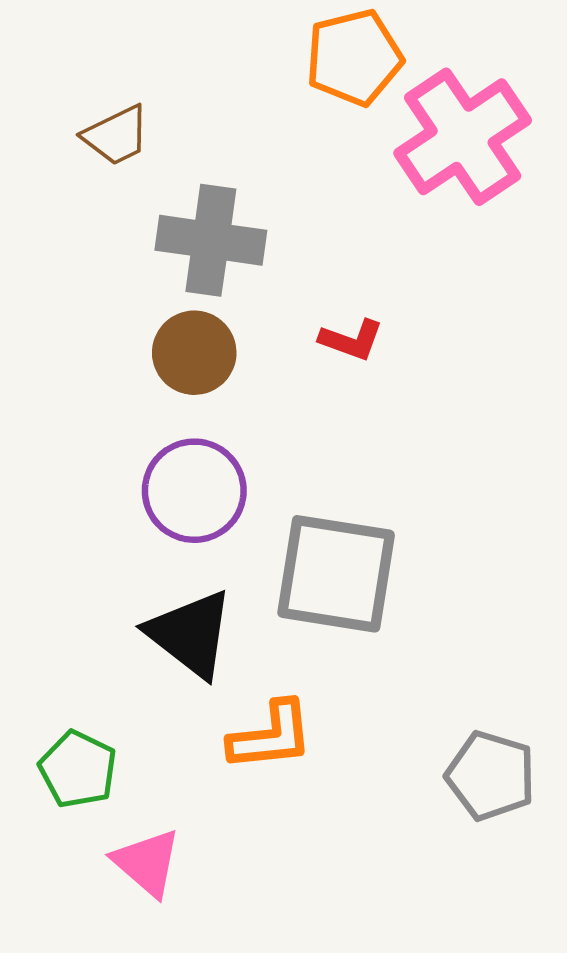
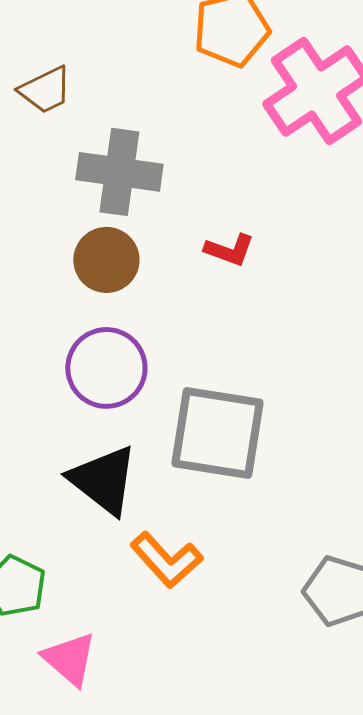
orange L-shape: (271, 736) -> (166, 560), turned 54

